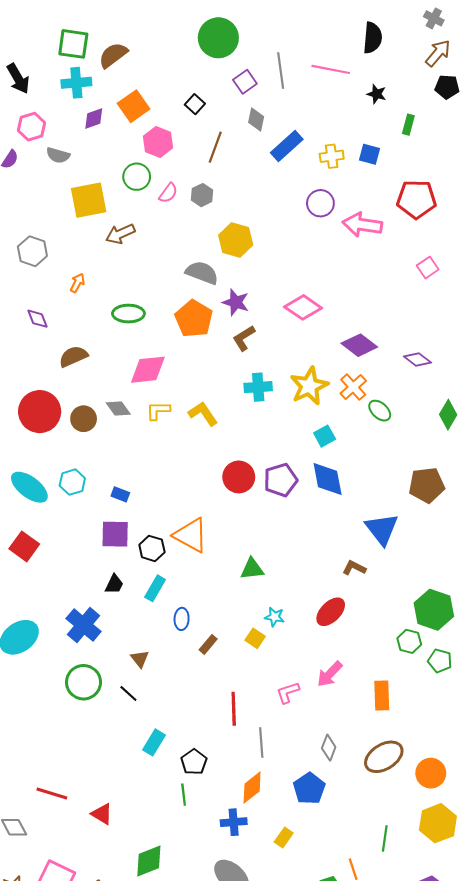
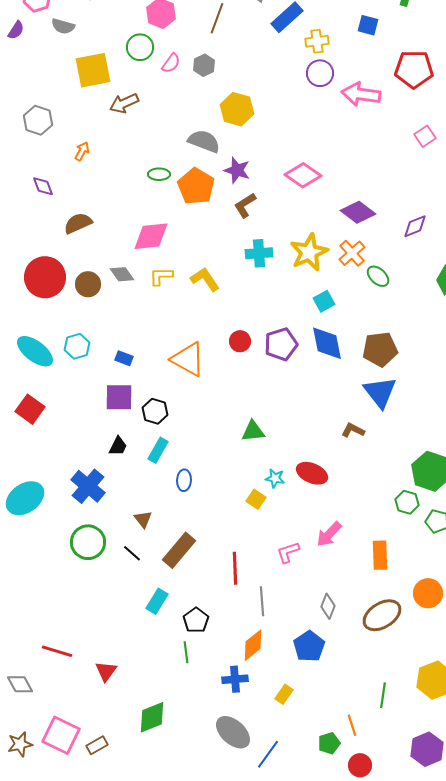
yellow cross: (332, 156) -> (317, 41), moved
green ellipse: (128, 314) -> (159, 174), moved, size x0.7
purple diamond: (417, 360) -> (415, 226), turned -60
red circle: (239, 477) -> (240, 341), size x0.7
brown pentagon: (427, 485) -> (380, 349), moved
orange triangle: (191, 535) -> (188, 359), moved
red ellipse: (331, 612) -> (312, 473), moved, turned 68
brown rectangle: (208, 644) -> (179, 550), moved, size x1.8
orange circle: (431, 773) -> (428, 593), moved
red triangle: (102, 814) -> (106, 671), turned 35

